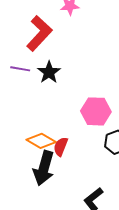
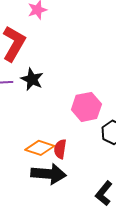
black arrow: (44, 168) -> (49, 174), turned -88

